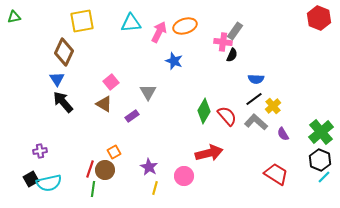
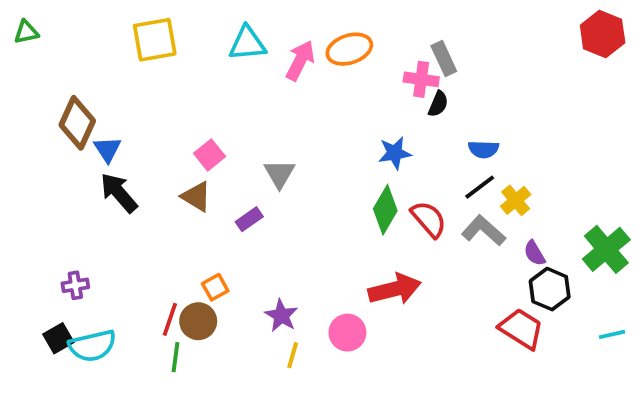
gray rectangle: (235, 31) -> (444, 59), turned -60
brown diamond: (64, 52) -> (77, 123), moved
blue star: (174, 61) -> (395, 153), moved, turned -30
black hexagon: (320, 160) -> (550, 289), moved
cyan line: (324, 177) -> (612, 334), turned 32

